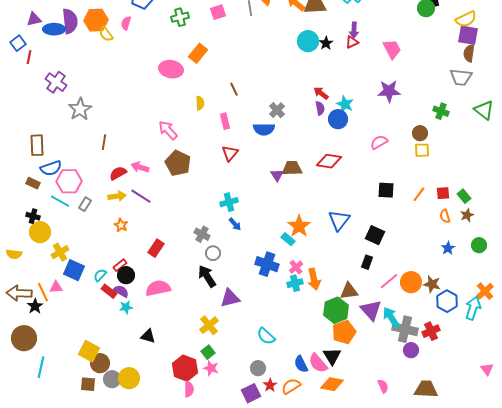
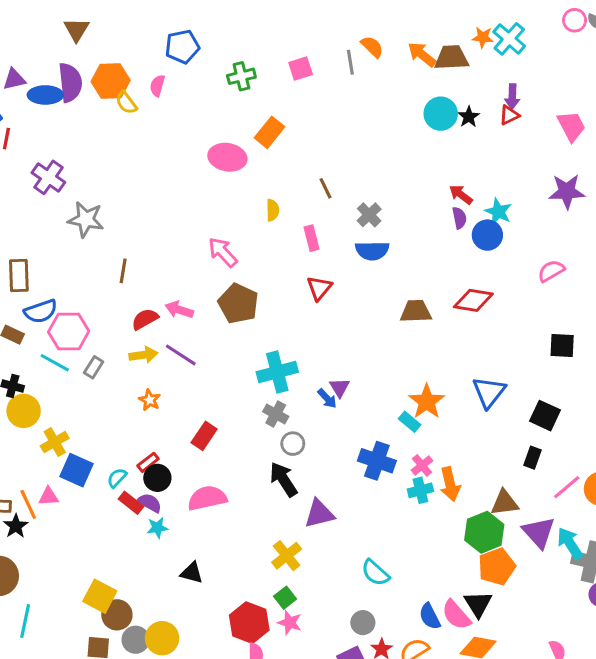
gray star: (80, 109) -> (86, 219), turned -30
gray cross: (277, 110) -> (369, 215), moved
purple triangle: (277, 175) -> (340, 388), moved
cyan cross: (229, 202) -> (277, 372), moved, size x1.4

